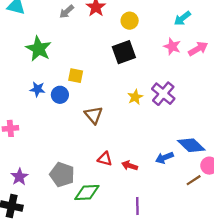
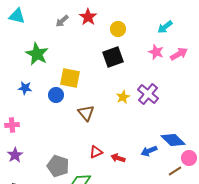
yellow square: (76, 76) -> (70, 78), size x1.5
blue star: (37, 89) -> (25, 88), moved
red triangle: (105, 159) -> (96, 152), turned -40
purple star: (19, 177) -> (15, 155), moved

